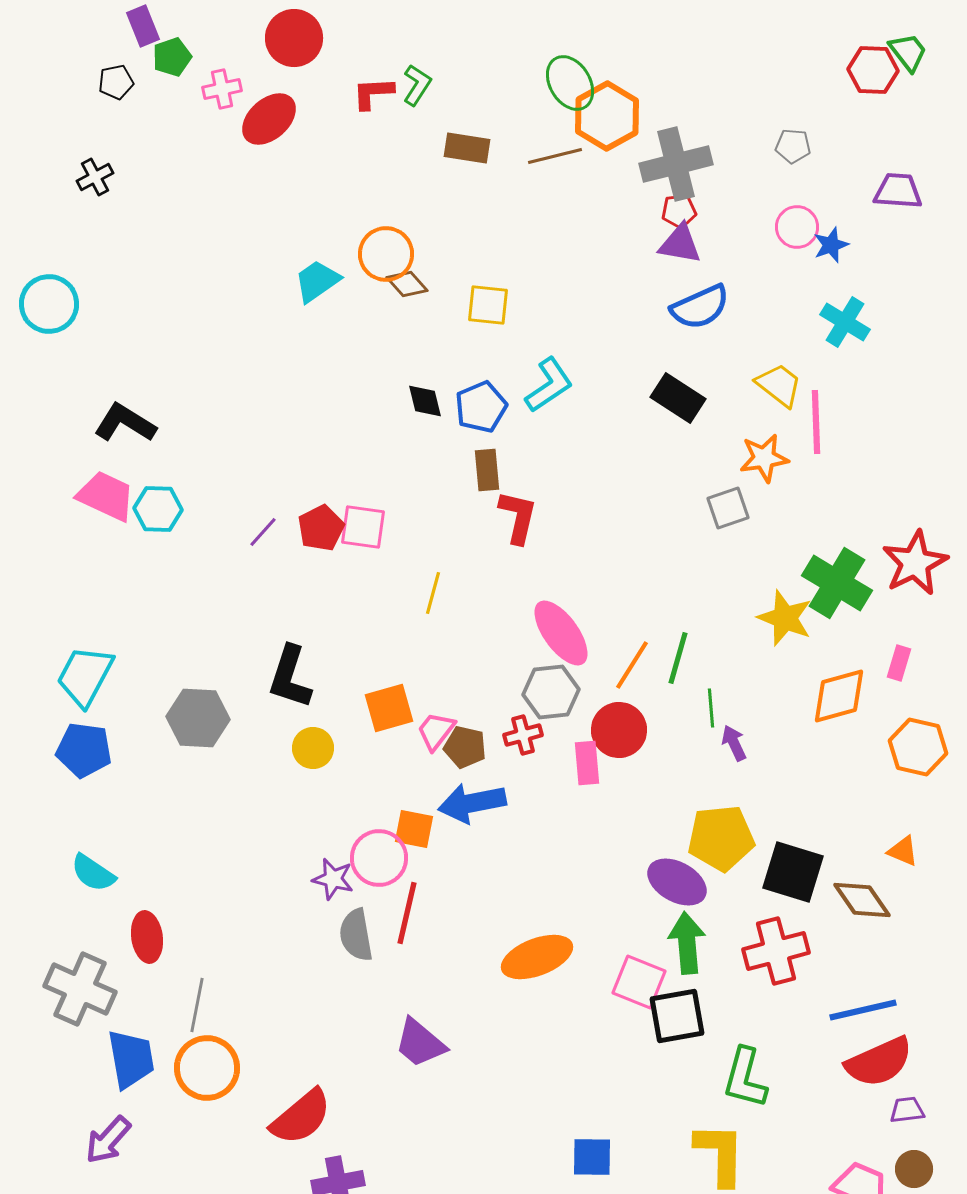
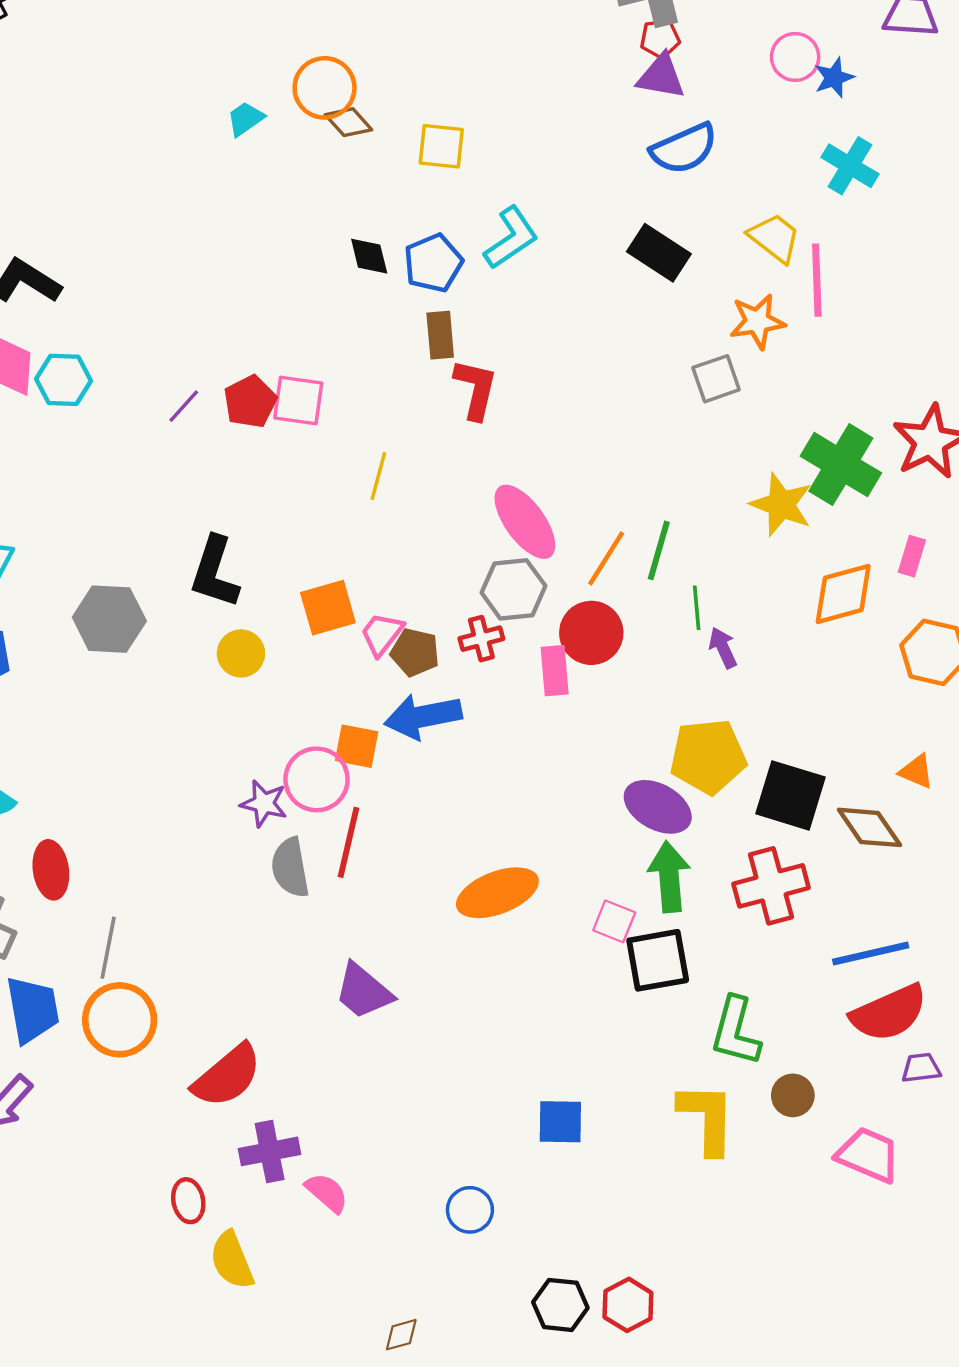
cyan trapezoid: (317, 281) -> (246, 119), size x0.7
pink square: (639, 982) -> (614, 921), size x0.7
brown circle: (914, 1169) -> (793, 1095), moved

